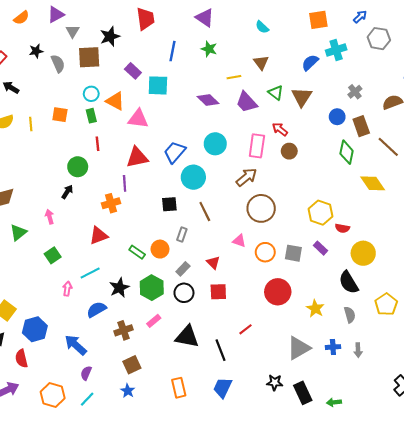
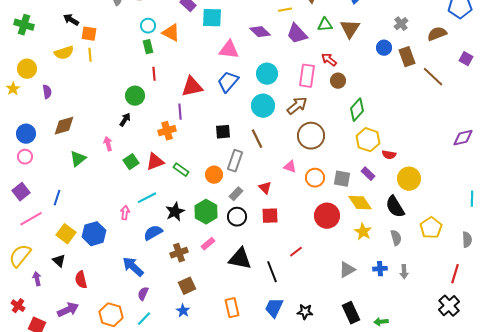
green triangle: (276, 93) -> (325, 25), turned -42
orange square: (60, 115) -> (89, 34), moved
pink triangle: (138, 119) -> (229, 50), moved
green diamond: (347, 152) -> (357, 110), moved, turned 30
cyan circle: (193, 177) -> (263, 106), moved
yellow diamond: (373, 183) -> (360, 203), moved
gray rectangle: (182, 234) -> (235, 161), size x1.5
green rectangle: (137, 252) -> (181, 170), moved
green square: (53, 255) -> (131, 162), moved
blue hexagon: (35, 329) -> (94, 234), moved
gray triangle: (299, 348) -> (347, 270), size x0.7
black star: (275, 382) -> (305, 312), moved

